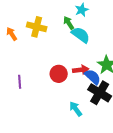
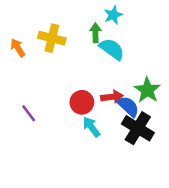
green arrow: (69, 23) -> (95, 33), turned 32
purple line: (20, 82) -> (29, 113), turned -32
cyan arrow: (76, 109) -> (91, 127), moved

